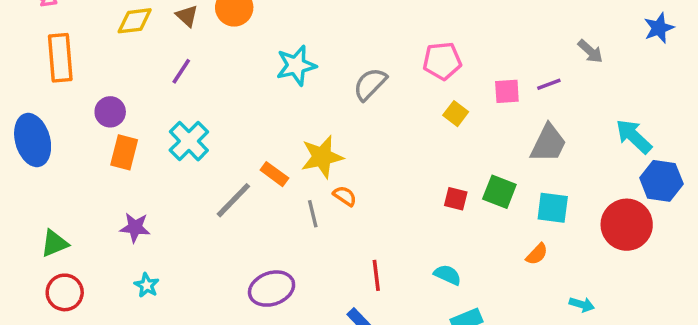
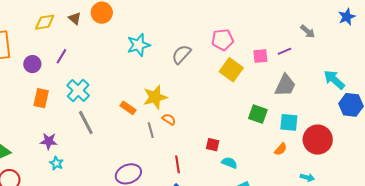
purple line: (181, 71) -> (61, 56), moved
purple circle: (110, 112) -> (32, 64), moved
yellow square: (456, 114) -> (231, 70), size x1.6
red square: (456, 199) -> (213, 145), moved
gray line: (233, 200) -> (86, 123), moved, turned -70
red circle: (627, 225) -> (318, 140), moved
red line: (376, 275) -> (177, 164), moved
cyan star: (147, 285) -> (56, 163), moved

